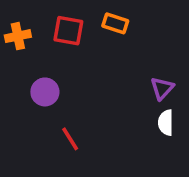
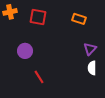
orange rectangle: (115, 23) -> (79, 19), moved
orange cross: (18, 36) -> (10, 12), moved

